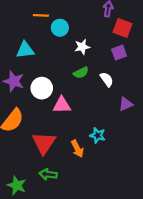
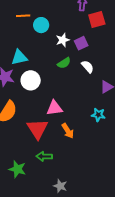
red square: (123, 28) -> (97, 19), turned -30
cyan triangle: (25, 50) -> (19, 57), moved
purple square: (119, 53) -> (81, 43), moved
pink triangle: (62, 105) -> (54, 108), moved
cyan star: (98, 135) -> (98, 115), moved

